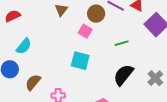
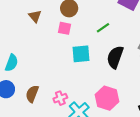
cyan square: (80, 61) -> (81, 54), moved

